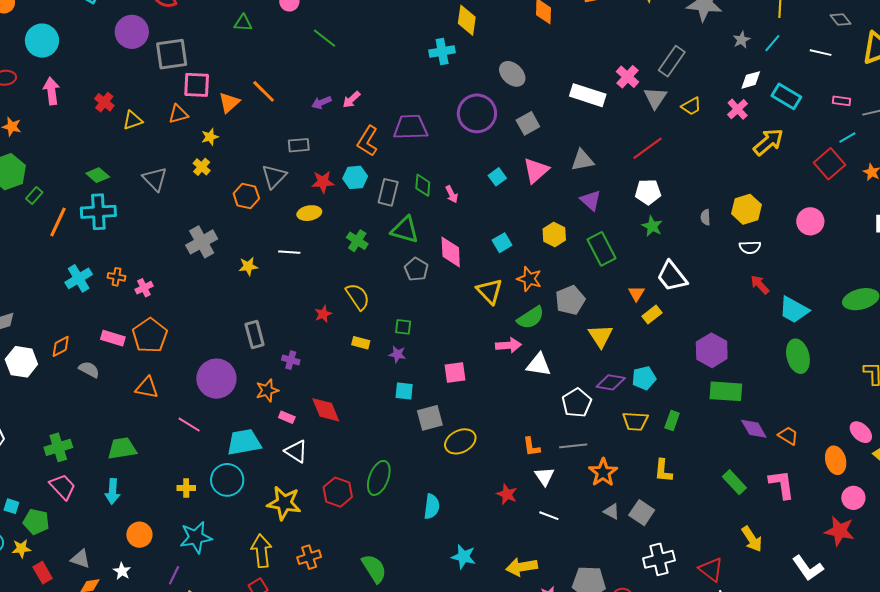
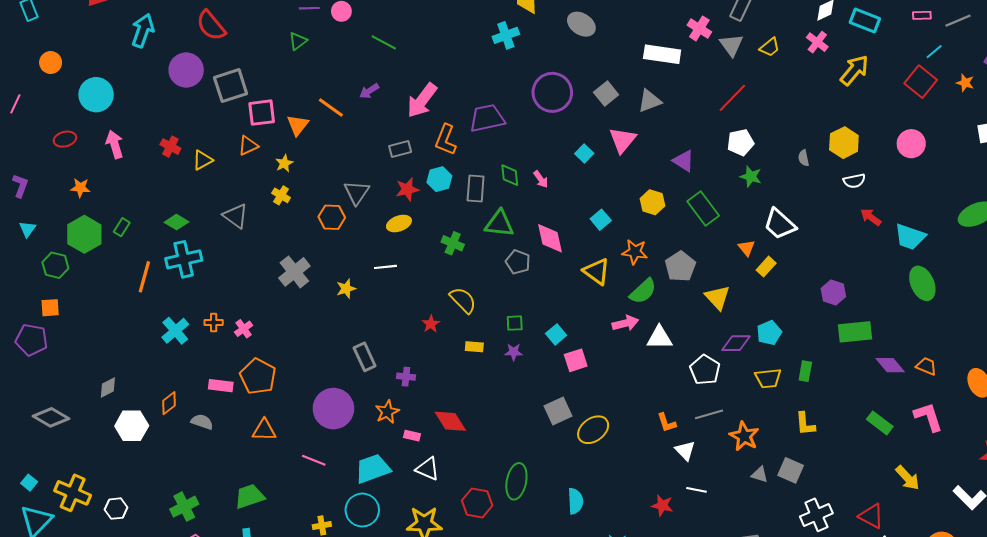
green triangle: (243, 23) -> (298, 41), turned -30
gray ellipse: (512, 74) -> (581, 24), moved
pink arrow: (351, 100) -> (422, 100), size x1.8
purple arrow: (321, 103) -> (369, 91), moved
gray rectangle: (299, 145) -> (400, 149), moved
gray triangle: (582, 160) -> (650, 101), moved
green rectangle: (34, 195) -> (122, 227), moved
purple hexagon: (712, 350) -> (833, 293), size x0.7
cyan square: (404, 391) -> (556, 334), moved, turned -36
red star: (507, 494) -> (662, 505), moved

